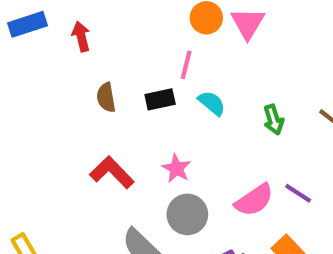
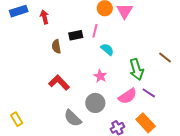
black rectangle: (160, 99) -> (76, 35), moved
green arrow: (274, 120) -> (137, 69), moved, size x1.5
pink star: (176, 168) -> (100, 76), moved

